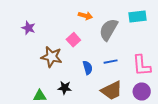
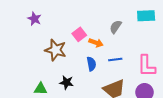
orange arrow: (85, 16) -> (96, 43), moved
gray semicircle: (108, 30) -> (116, 27), size x0.6

